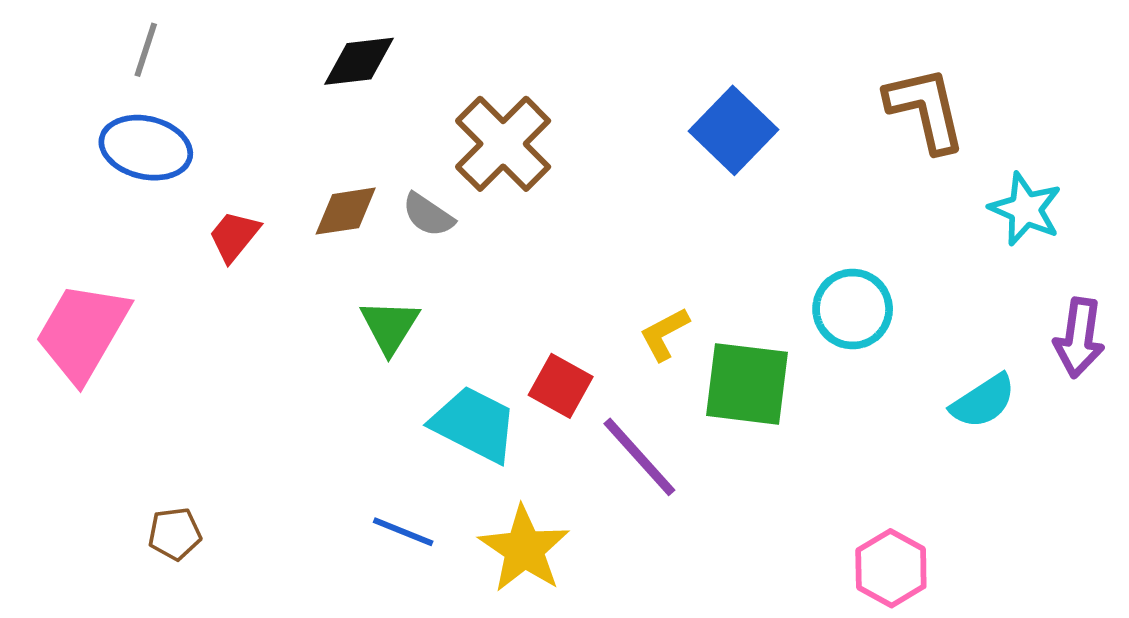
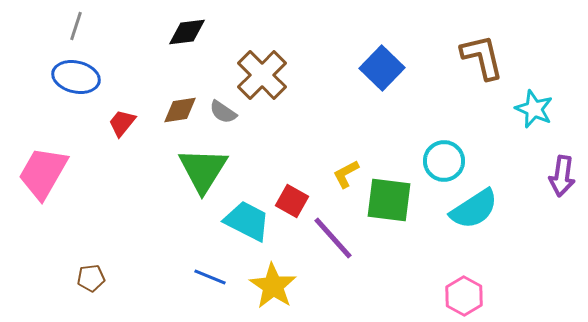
green triangle: (390, 326) -> (203, 170), size x1.6
cyan semicircle: (983, 401) -> (474, 209), moved, size x1.4

